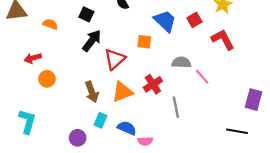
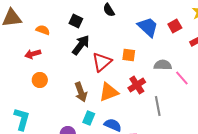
orange square: (144, 42) -> (129, 55), moved
red arrow: (33, 58) -> (33, 54), moved

